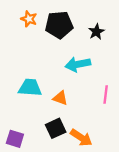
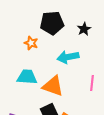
orange star: (29, 19) -> (31, 43), moved
orange triangle: (60, 98) -> (53, 86), size x1.6

